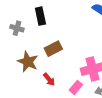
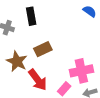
red arrow: (49, 79) -> (38, 80), size x1.6

